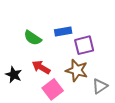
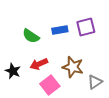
purple square: (84, 45) -> (86, 27), moved
red arrow: (41, 67) -> (39, 64), turned -54

